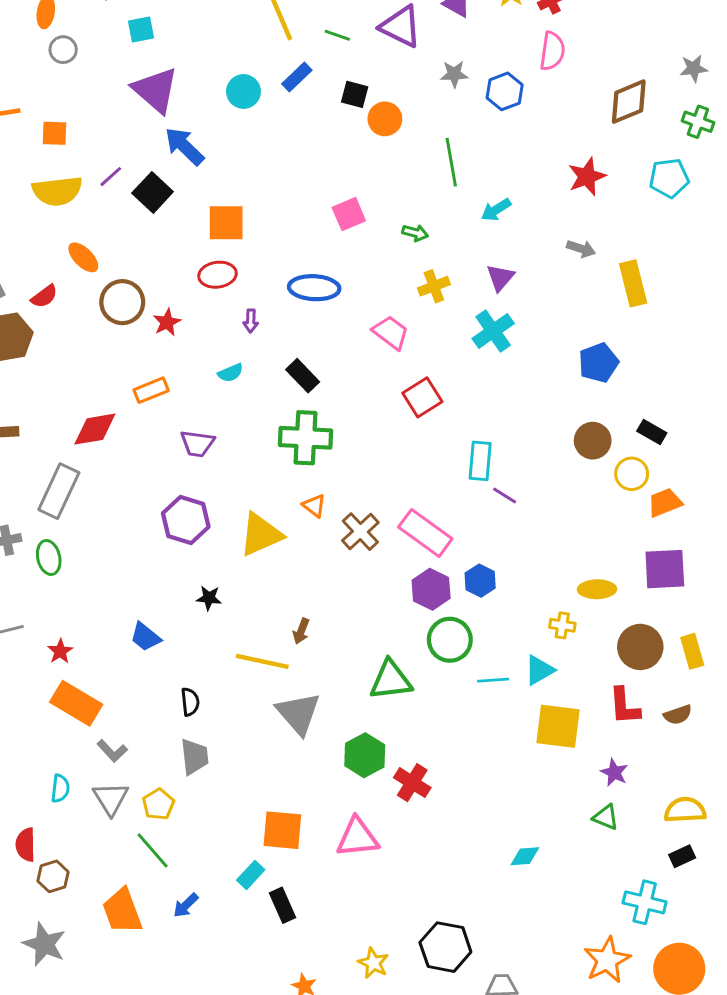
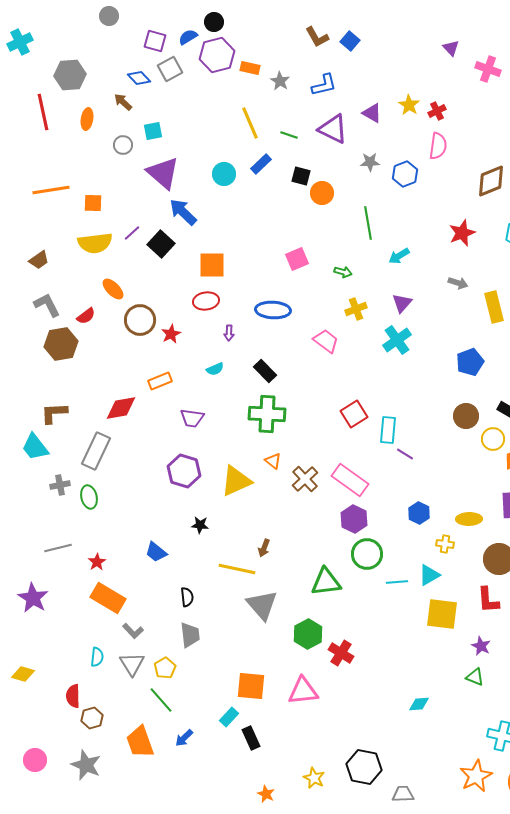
gray circle: (63, 50) -> (123, 145), moved
red square: (422, 397) -> (354, 414), moved
blue hexagon: (480, 581) -> (419, 513), moved

